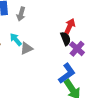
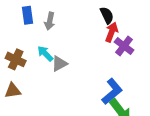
black semicircle: (66, 39) -> (107, 15), moved
purple cross: (77, 49) -> (124, 46), moved

